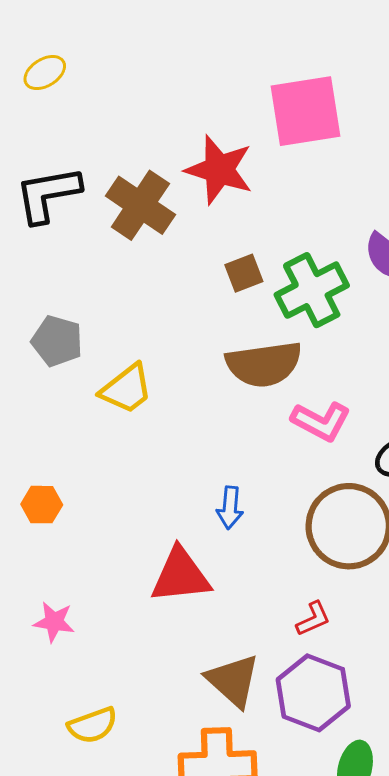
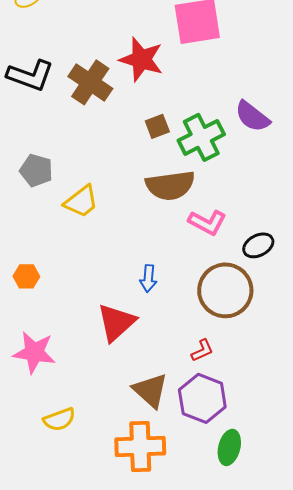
black L-shape: (48, 194) -> (30, 75), turned -150
red triangle: (181, 576) -> (116, 322), turned -36
pink star: (54, 622) -> (34, 352), size x1.6

